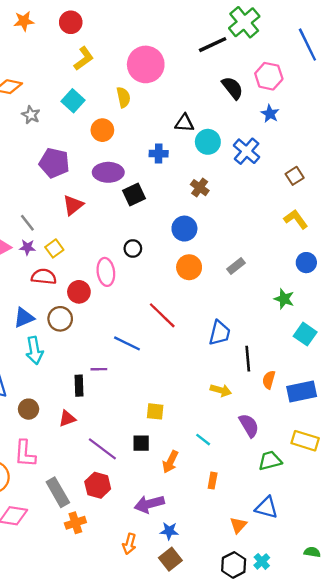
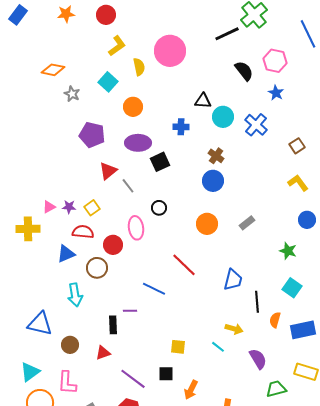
yellow semicircle: (123, 97) -> (139, 67), moved
gray line: (27, 223) -> (128, 186), moved
blue circle: (184, 229) -> (213, 181), moved
blue triangle: (24, 318) -> (66, 254), moved
cyan square: (305, 334) -> (292, 288), moved
cyan line: (203, 440) -> (218, 347), moved

